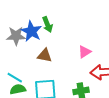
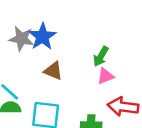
green arrow: (48, 24) -> (101, 56), moved, turned 42

